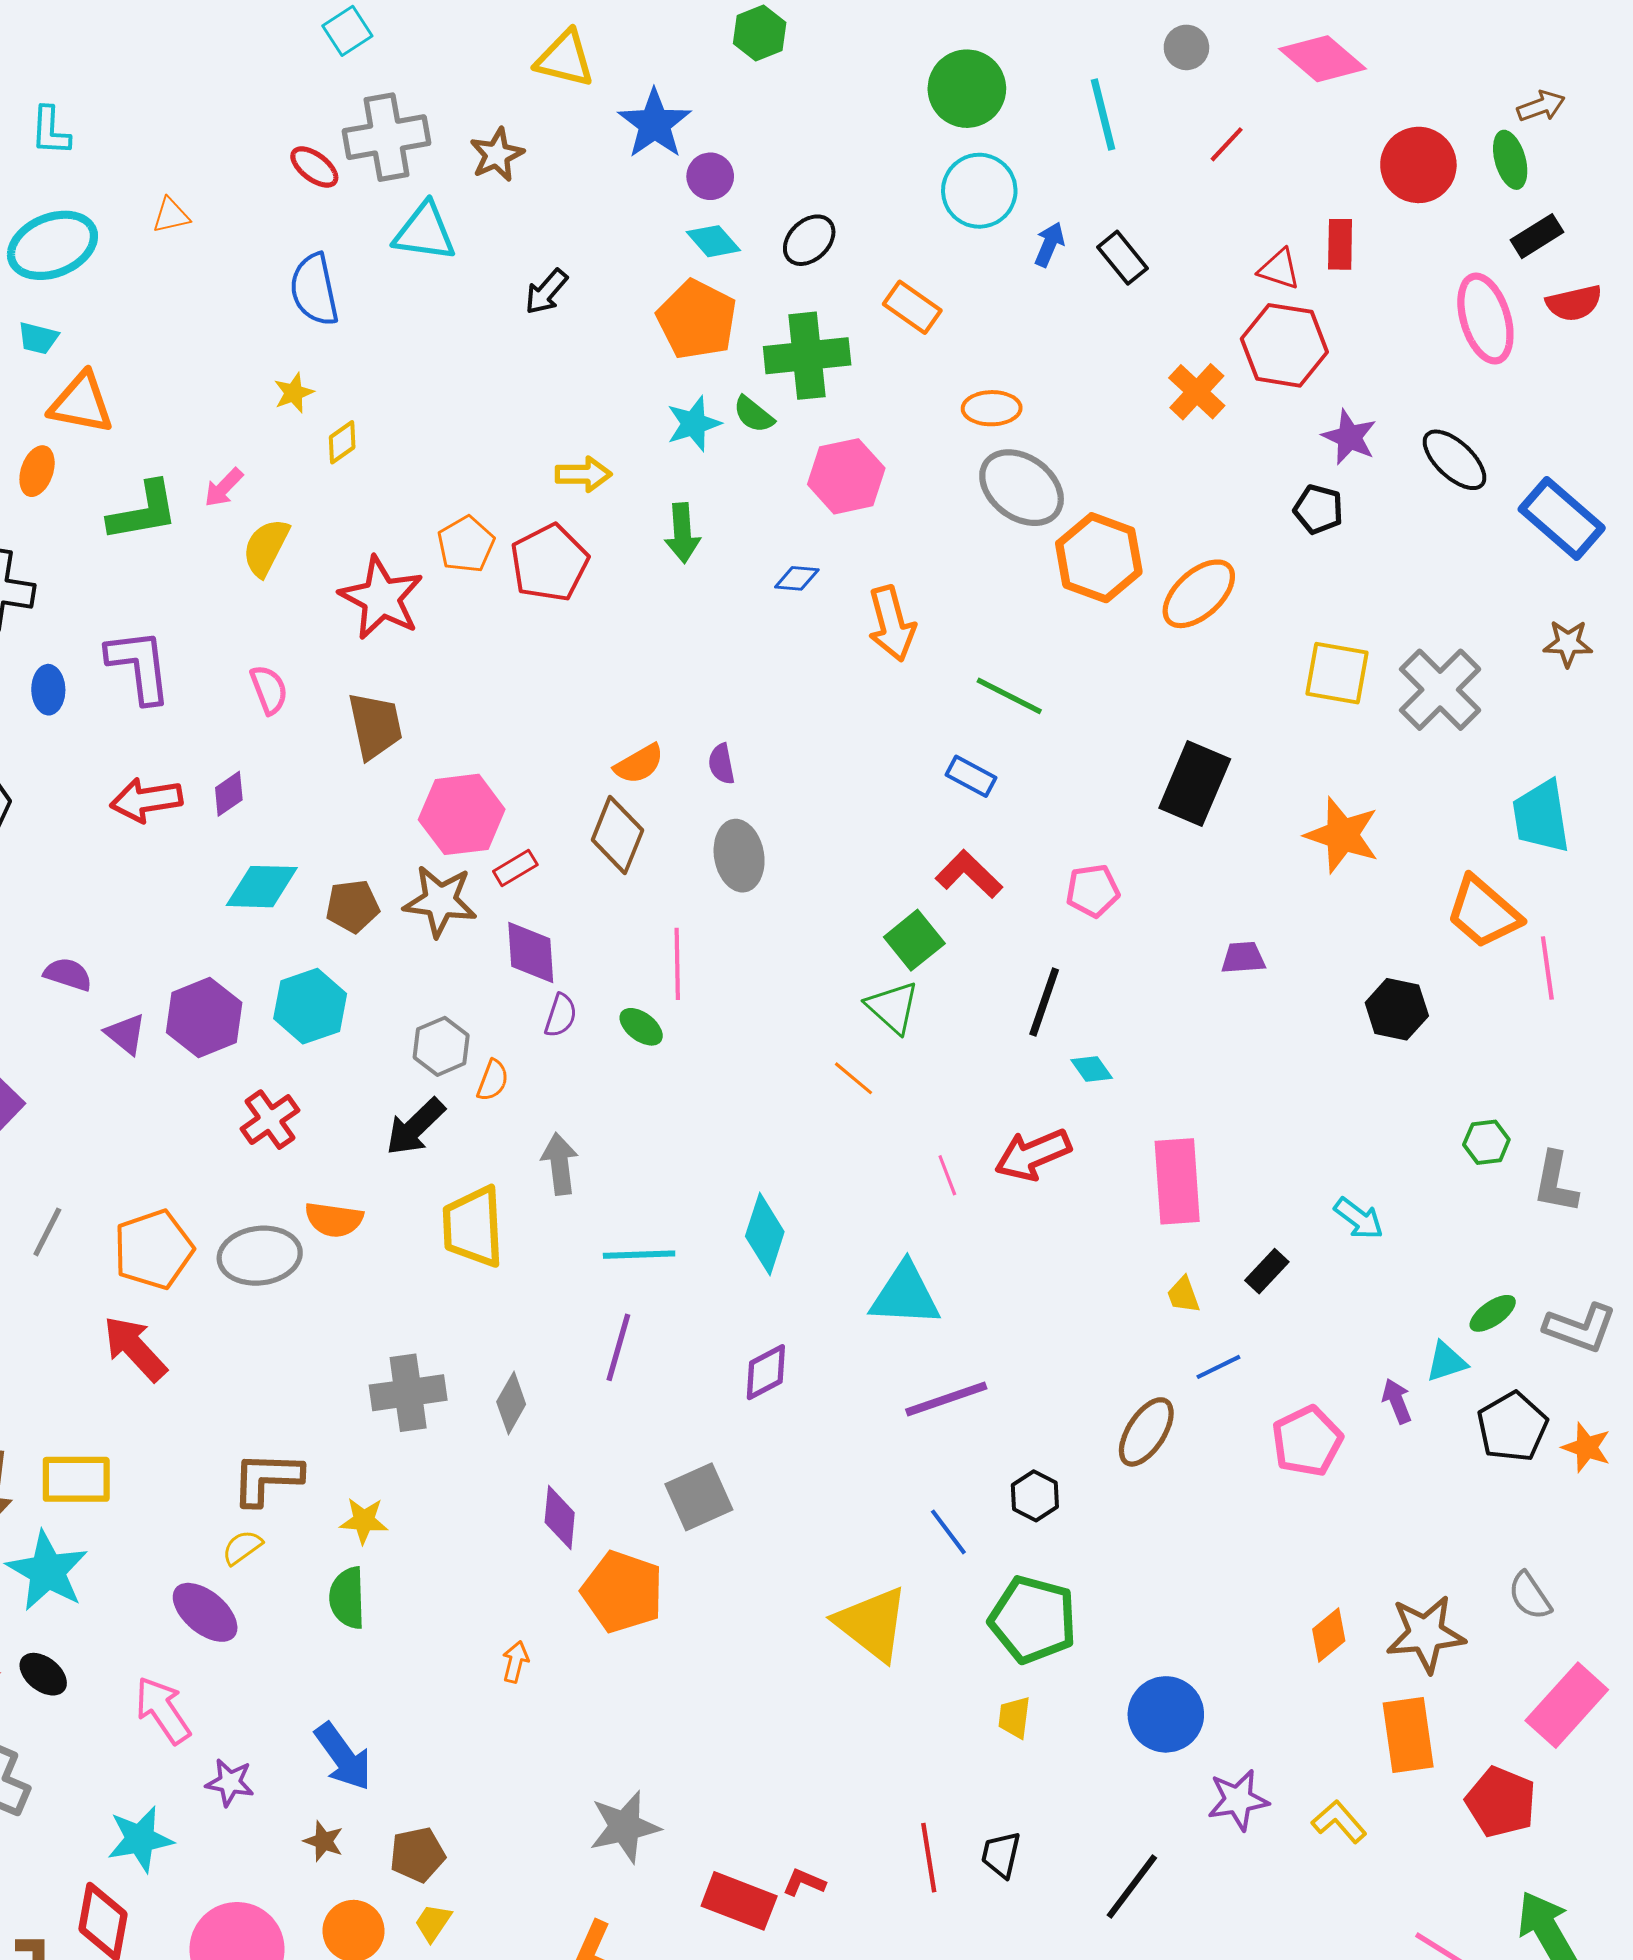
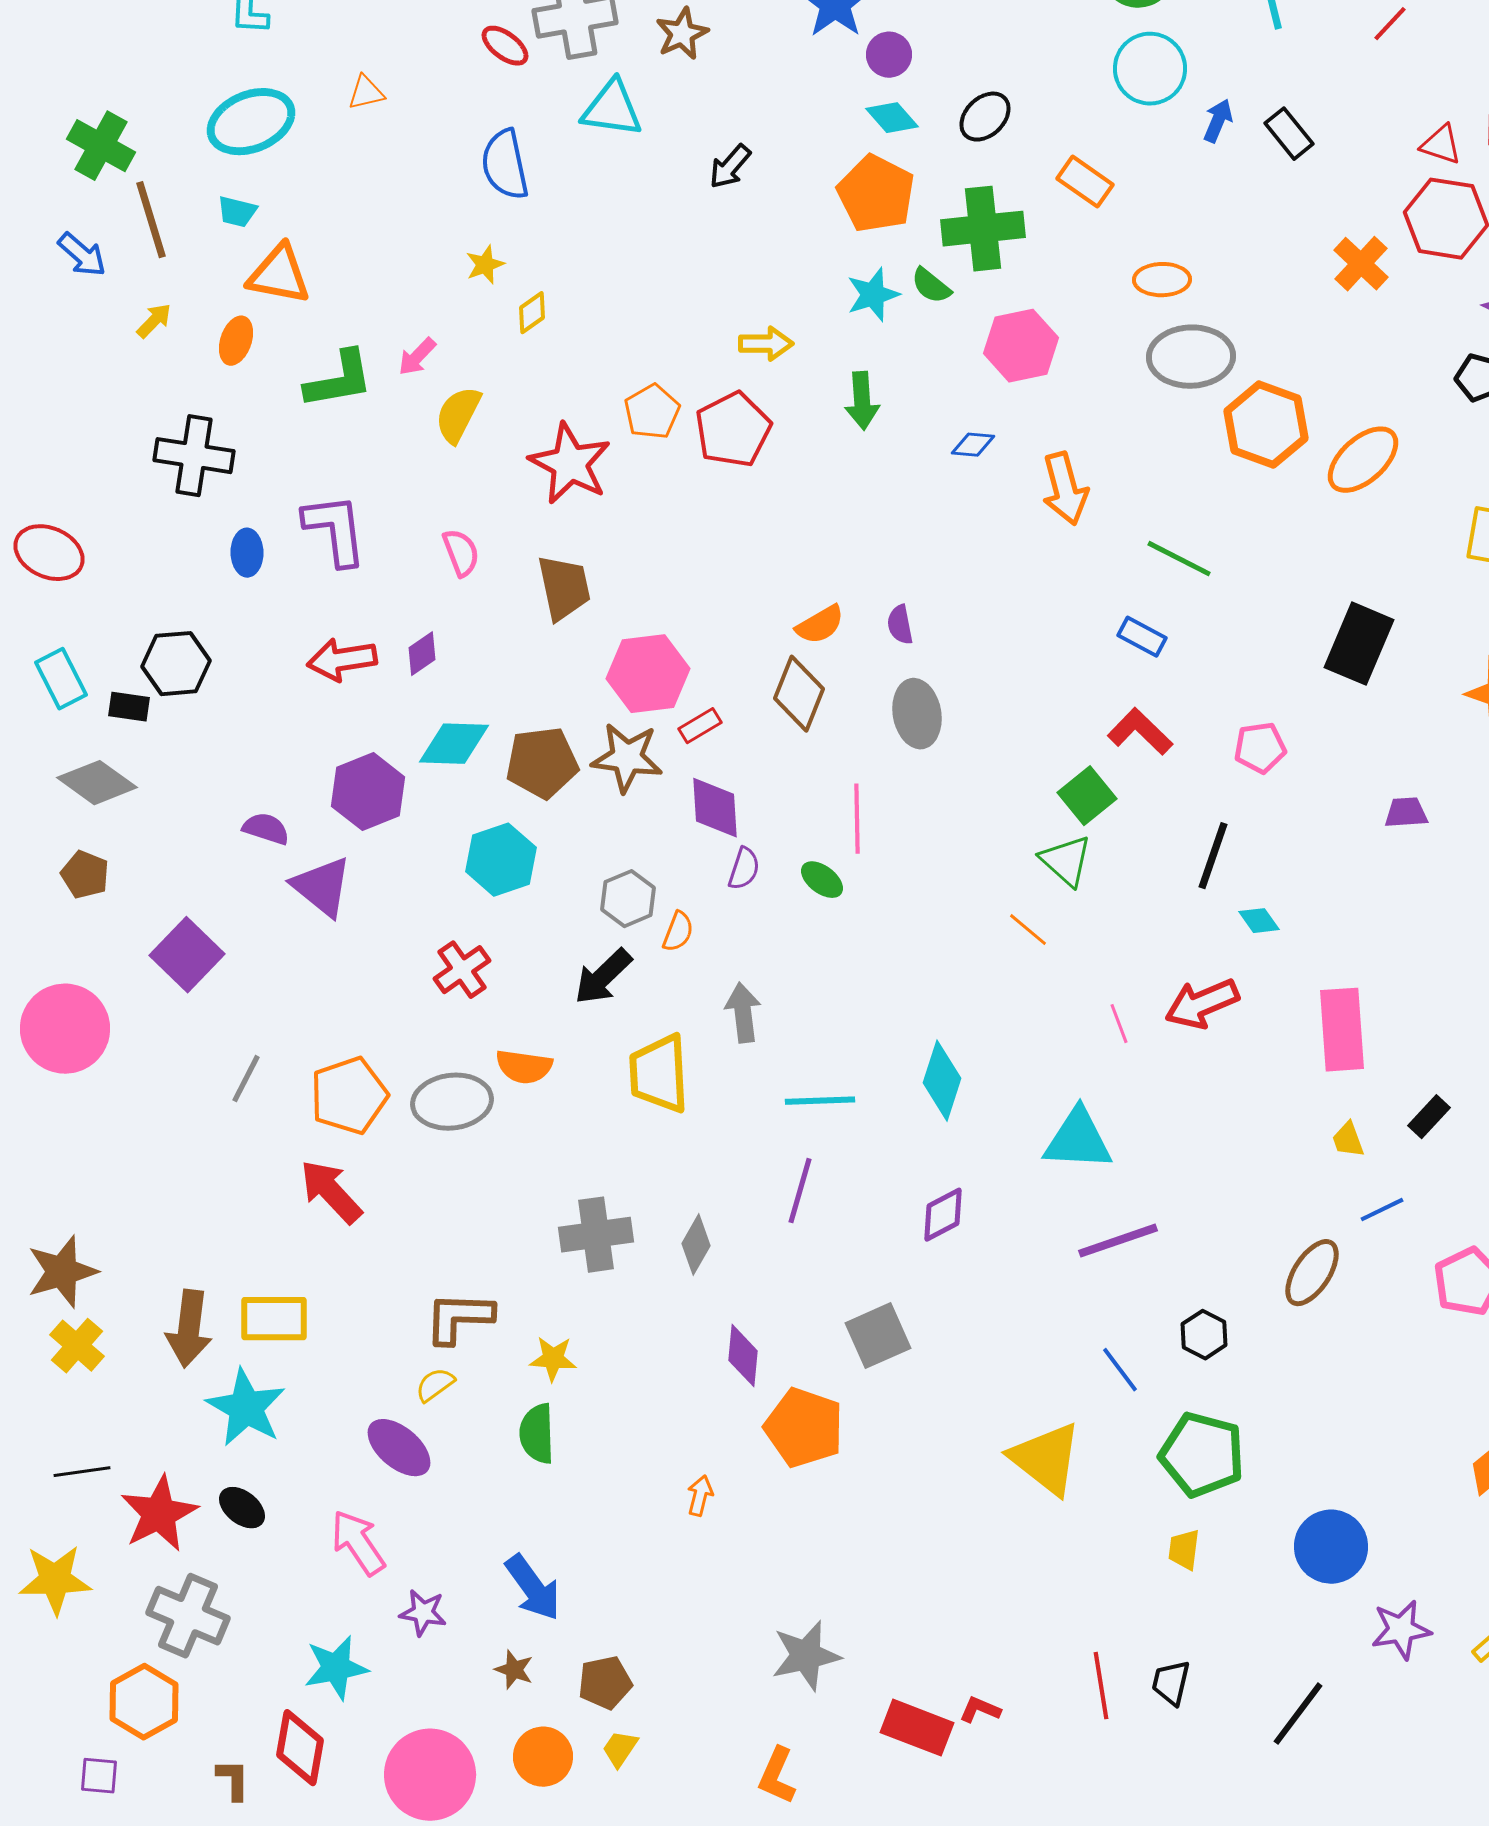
gray ellipse: (1022, 488) -> (1191, 357), turned -38
brown pentagon: (352, 906) -> (542, 763), size x1.4
purple hexagon: (204, 1017) -> (368, 792), moved
purple triangle: (126, 1034) -> (322, 887), size x1.5

